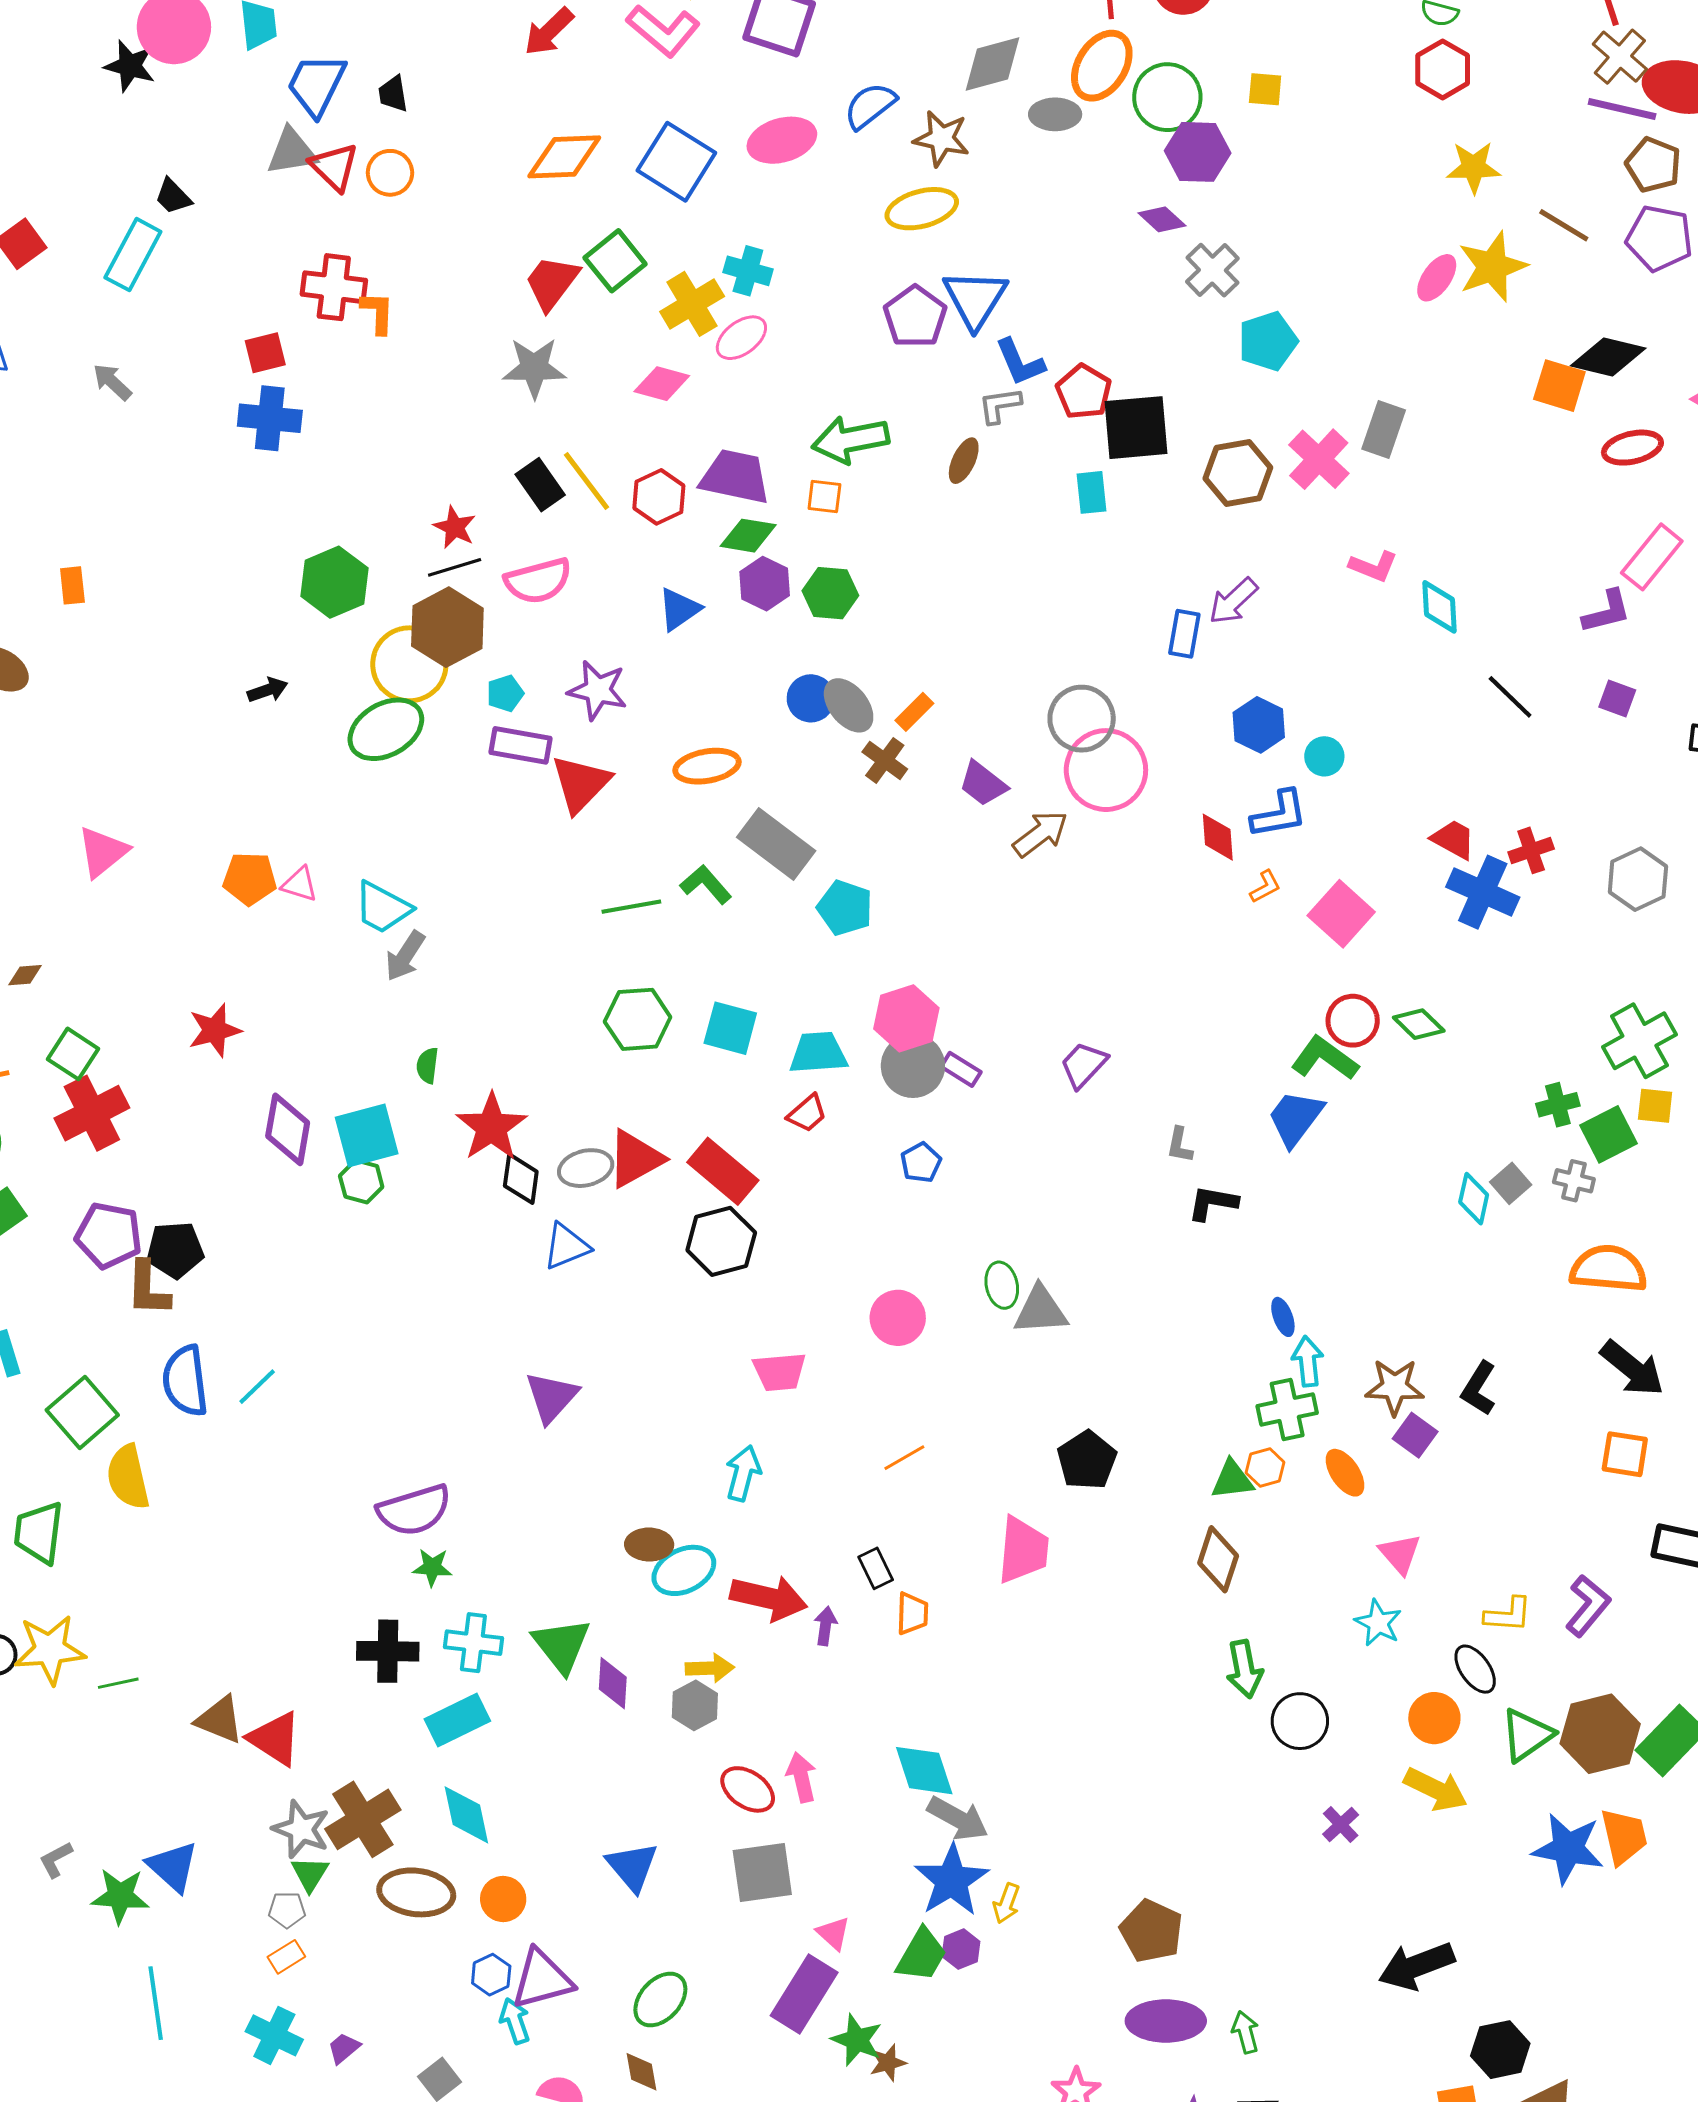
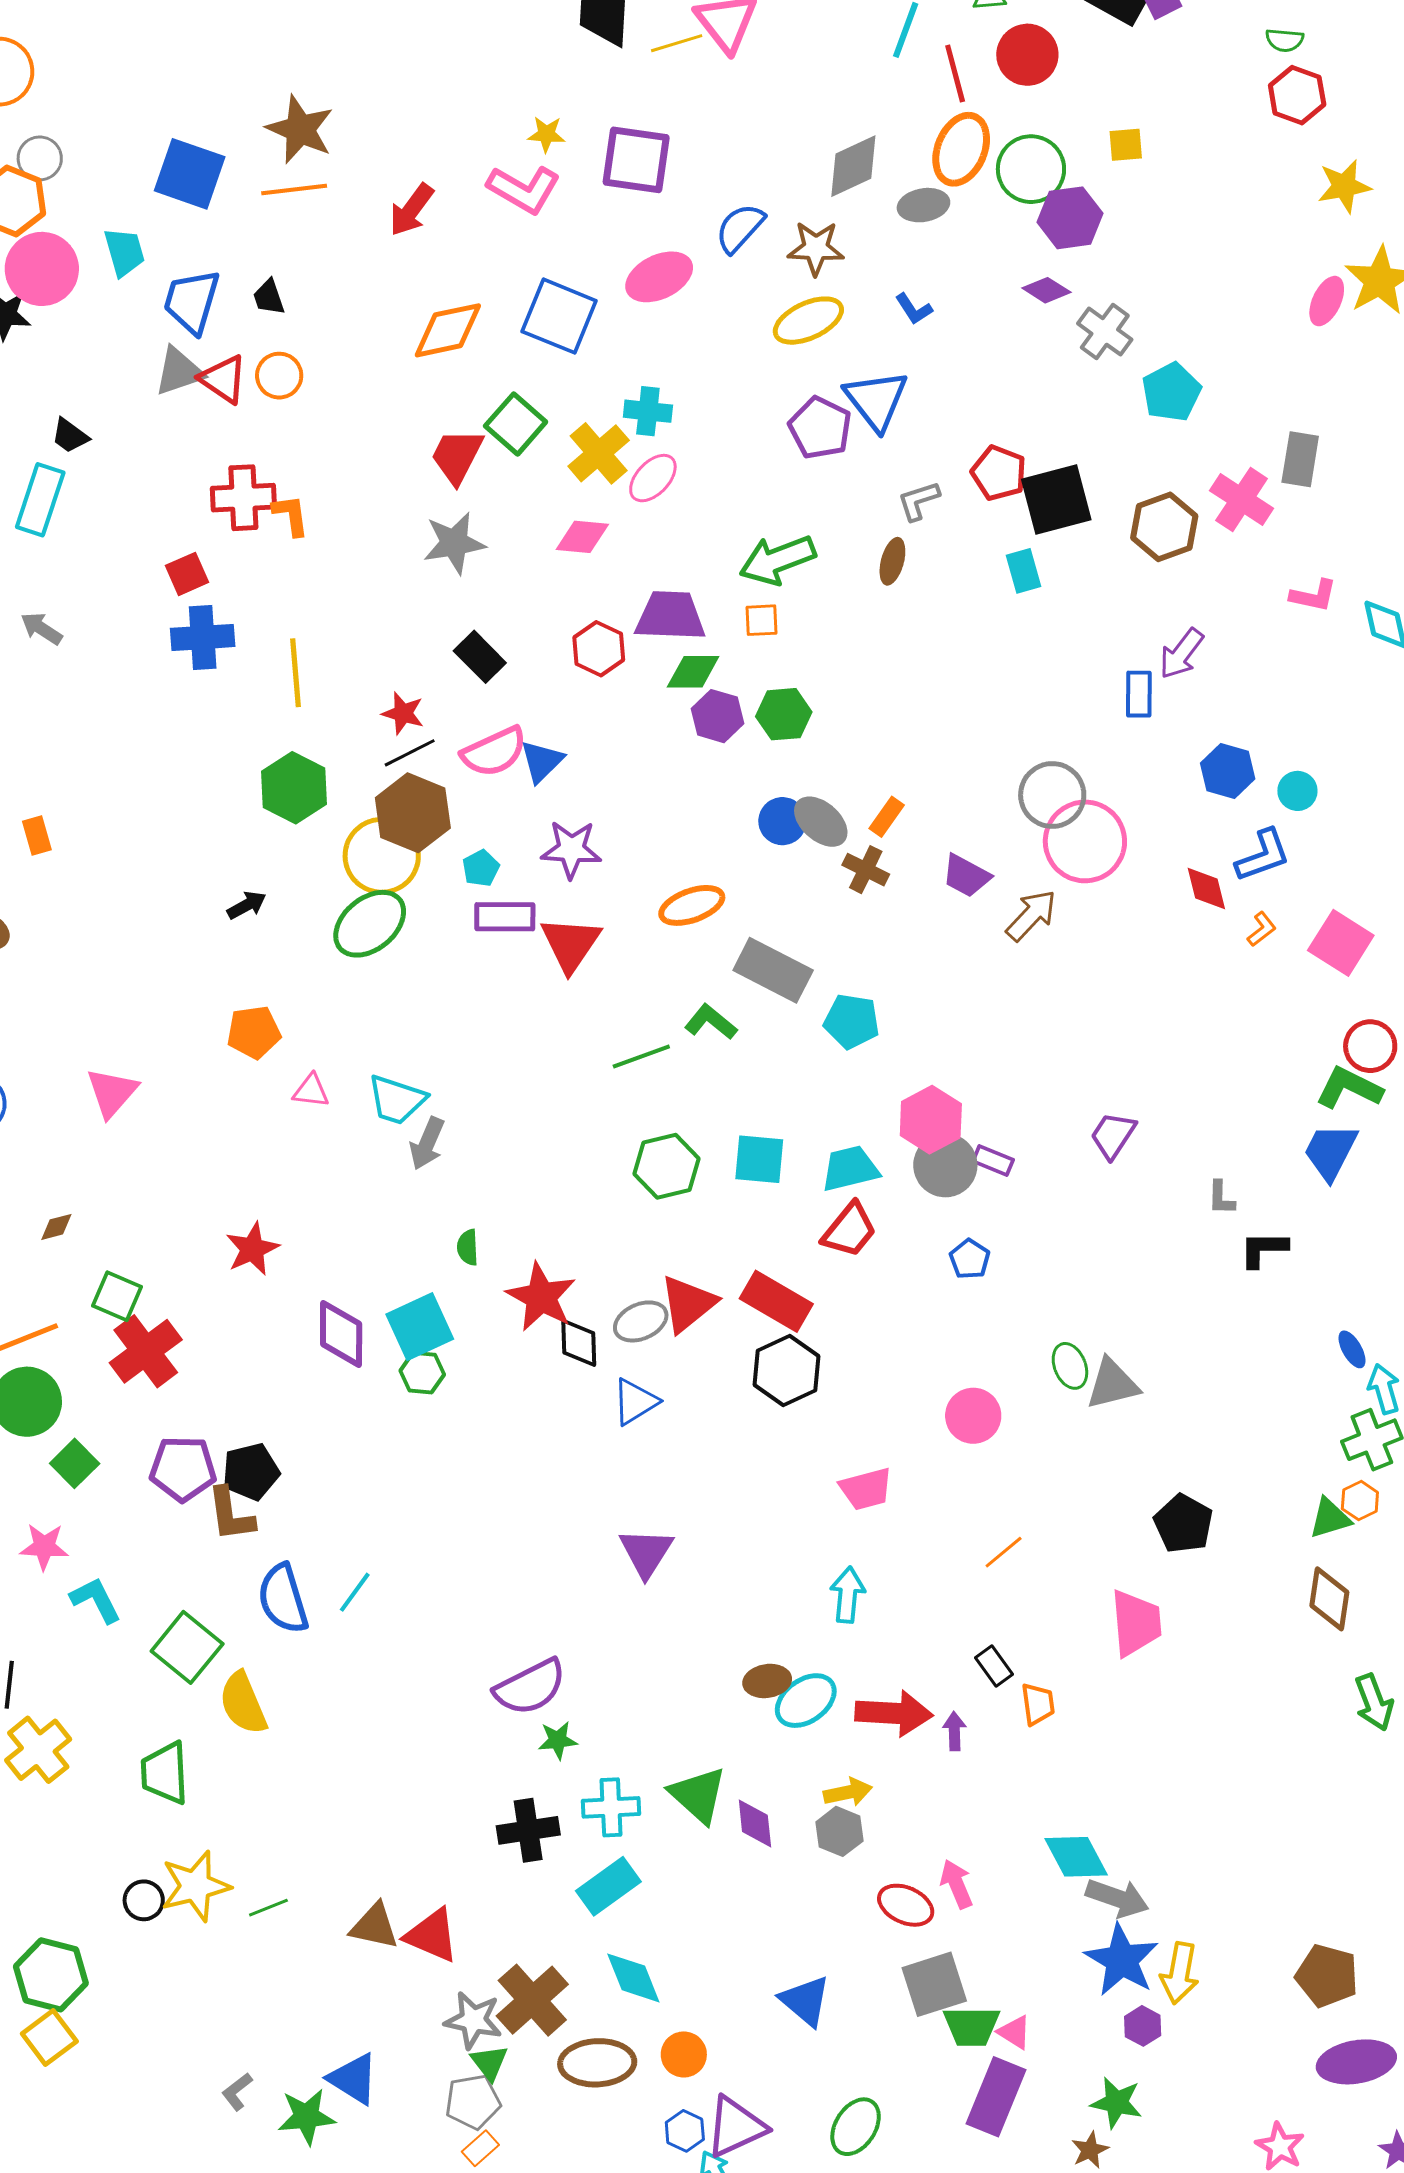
blue L-shape: (1020, 362) -> (914, 309), moved, size x0.7
yellow line: (586, 481) -> (295, 673), moved, turned 42
blue triangle: (679, 609) -> (542, 761), moved
orange pentagon: (250, 879) -> (254, 1032), moved
red trapezoid: (807, 1113) -> (849, 1230), size x1.4
yellow arrow: (1006, 1903) -> (1180, 1973), size x1.5
gray pentagon: (287, 1910) -> (473, 2102), size x1.5
green trapezoid: (921, 1955) -> (971, 2026), moved, turned 70
green star: (857, 2040) -> (1117, 2103), moved

